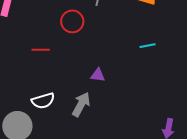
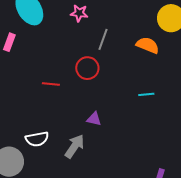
red circle: (72, 21) -> (87, 68), moved
red line: (41, 50) -> (51, 84), moved

